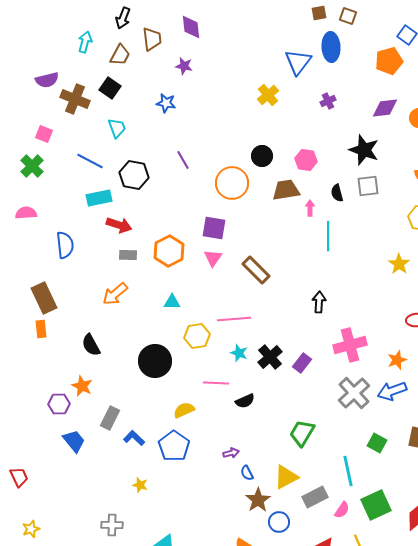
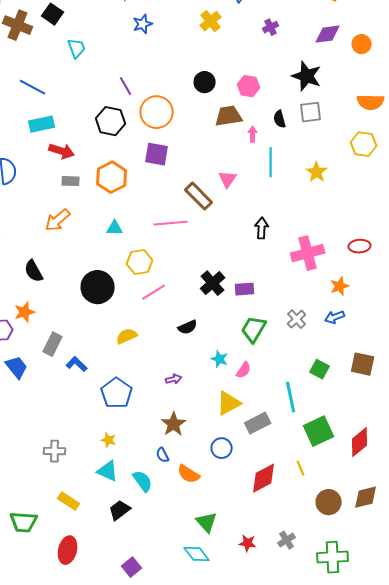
blue star: (166, 103) -> (143, 24), moved, turned -30
cyan trapezoid: (117, 128) -> (77, 48), moved
black hexagon: (134, 175) -> (111, 121), moved
orange circle: (232, 183) -> (157, 112), moved
pink triangle: (213, 258) -> (228, 179), moved
yellow star: (399, 264) -> (317, 172), moved
pink line: (234, 319) -> (171, 223), moved
pink cross: (350, 345) -> (308, 253), moved
cyan star: (239, 353) -> (220, 359), moved
purple rectangle: (302, 363) -> (245, 289), turned 48
pink line: (216, 383) -> (154, 292), moved, turned -35
orange star: (82, 386) -> (25, 312), turned 30
blue arrow: (392, 391) -> (335, 317), size x0.7
gray cross: (354, 393) -> (297, 319), size x0.6
green trapezoid: (302, 433) -> (254, 329), moved
blue pentagon: (174, 446) -> (117, 393), moved
blue semicircle: (247, 473) -> (163, 455), moved
yellow star: (140, 485) -> (109, 440), moved
brown star: (258, 500) -> (174, 424), moved
pink semicircle: (342, 510) -> (244, 370), moved

